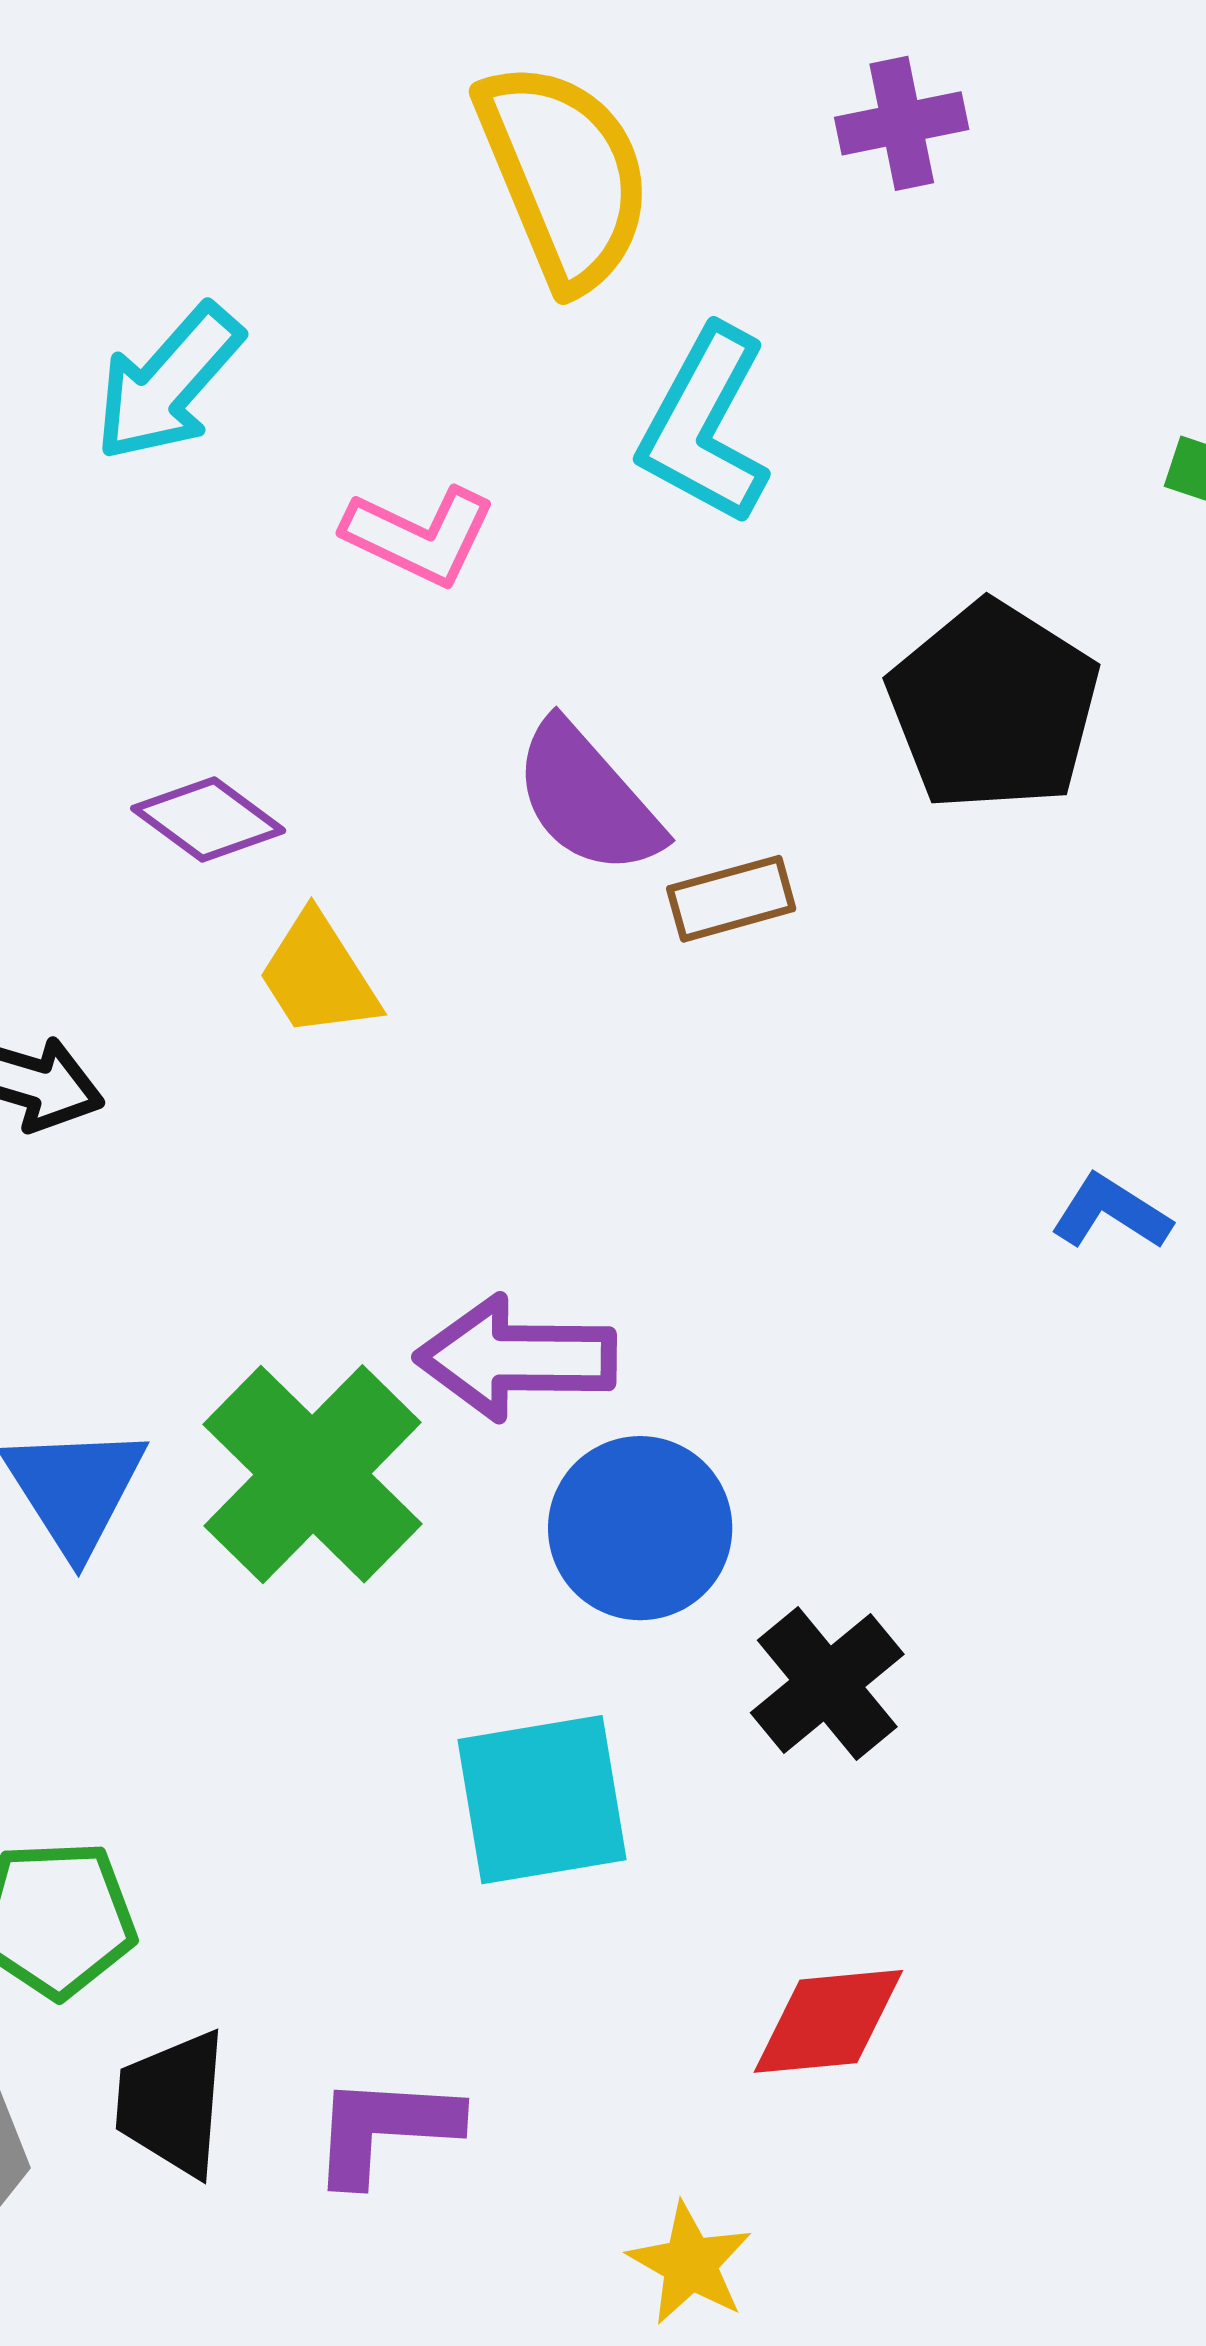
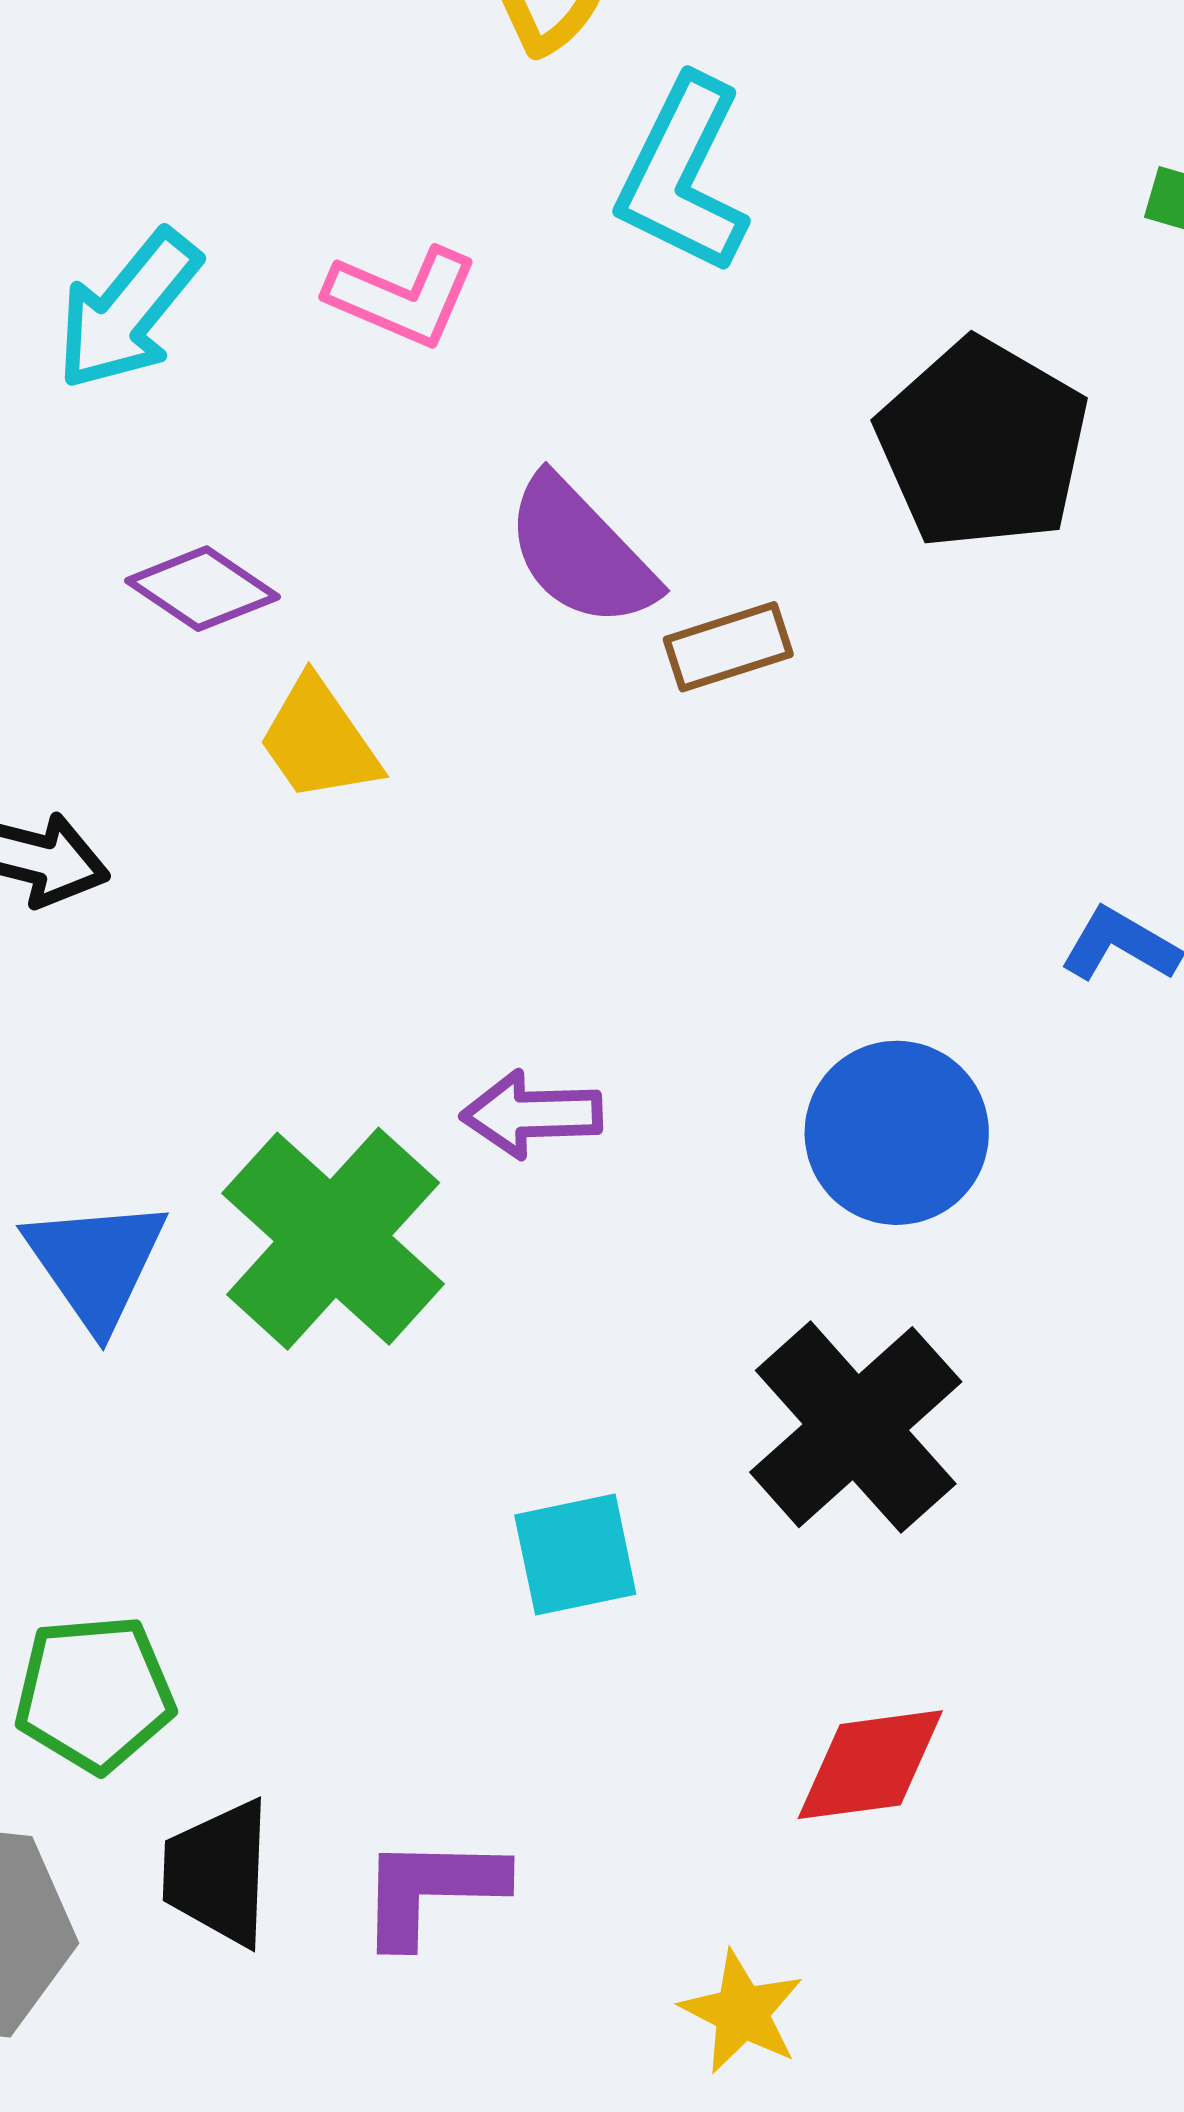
cyan arrow: (168, 383) -> (128, 310), moved
purple arrow: (516, 1358) -> (532, 1114), size x0.7
blue circle: (640, 1528) -> (897, 1133), moved
black cross: (827, 1684) -> (856, 1427), size x1.4
cyan square: (542, 1800) -> (575, 1555), size x0.7

